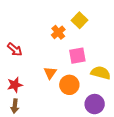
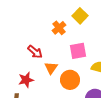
red arrow: (15, 49) -> (35, 52), moved
red star: (15, 85) -> (26, 80), moved

